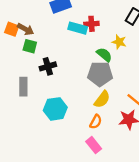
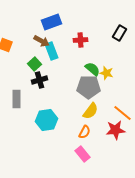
cyan rectangle: (78, 28) -> (52, 51), moved, turned 54
brown arrow: (26, 29) -> (42, 41), moved
yellow star: (119, 42) -> (106, 73), moved
green square: (30, 46) -> (34, 64), moved, turned 32

